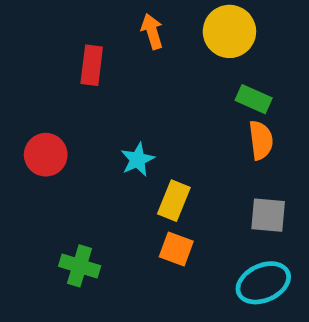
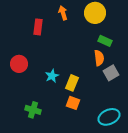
orange semicircle: (261, 140) -> (99, 58), moved
cyan star: (138, 160) -> (52, 76), moved
gray square: (268, 215) -> (111, 73), moved, turned -35

